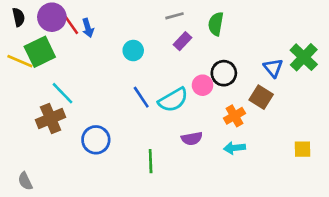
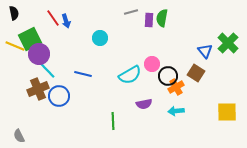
purple circle: (52, 17) -> (39, 54), moved
purple rectangle: (182, 41) -> (149, 20), moved, turned -40
black circle: (224, 73) -> (168, 76), moved
blue line: (141, 97) -> (83, 74), moved, turned -42
blue circle: (96, 140) -> (59, 96), moved
yellow square: (302, 149) -> (227, 112), size x1.5

